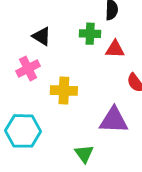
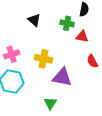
pink cross: (28, 68) -> (12, 54), moved
purple triangle: (114, 120) -> (62, 77), moved

